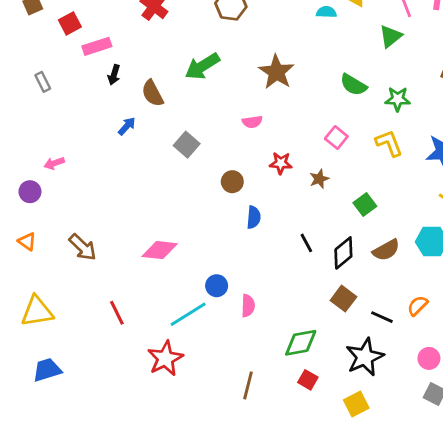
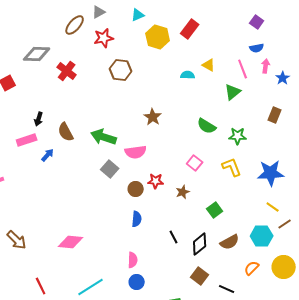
pink rectangle: (97, 46) -> (27, 140), moved
green arrow: (202, 66) -> (104, 137), moved, turned 50
brown star: (276, 72) -> (153, 117), size x0.7
pink semicircle: (252, 122) -> (136, 152), size x1.5
gray square: (187, 145) -> (110, 169), moved
brown circle: (232, 182) -> (136, 189), moved
blue circle: (217, 286) -> (137, 282), moved
pink semicircle: (248, 306) -> (133, 260), moved
orange semicircle: (418, 306) -> (252, 268), moved

